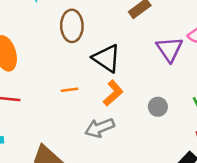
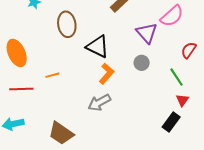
orange line: (70, 90) -> (52, 75), moved
gray circle: (158, 107) -> (142, 63), moved

